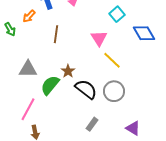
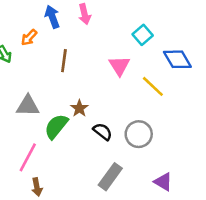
yellow line: (112, 60) -> (153, 86), moved
black semicircle: (86, 89) -> (103, 132), size x0.7
gray rectangle: (92, 124) -> (110, 177), size x1.5

